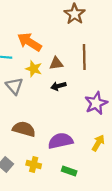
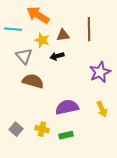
black arrow: (58, 86) -> (57, 56), moved
brown semicircle: (24, 129) -> (33, 81), moved
yellow arrow: (98, 143) -> (102, 109), turned 126
green rectangle: (69, 171) -> (66, 135), moved, turned -32

